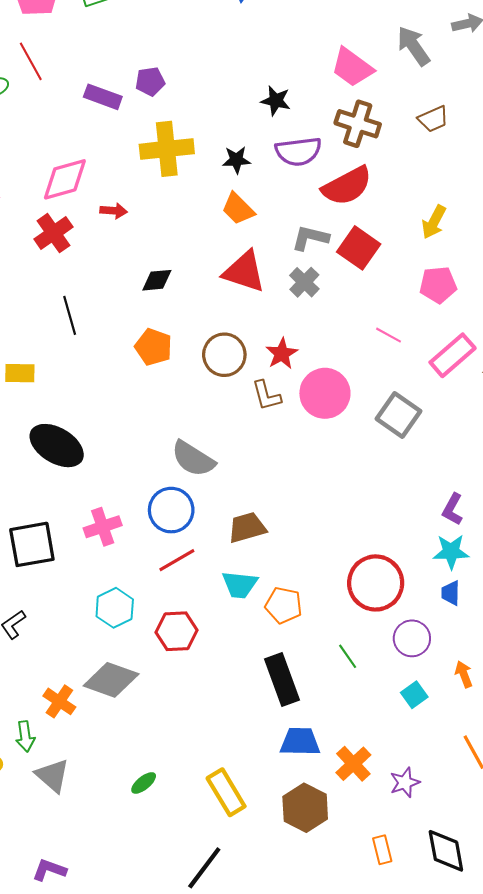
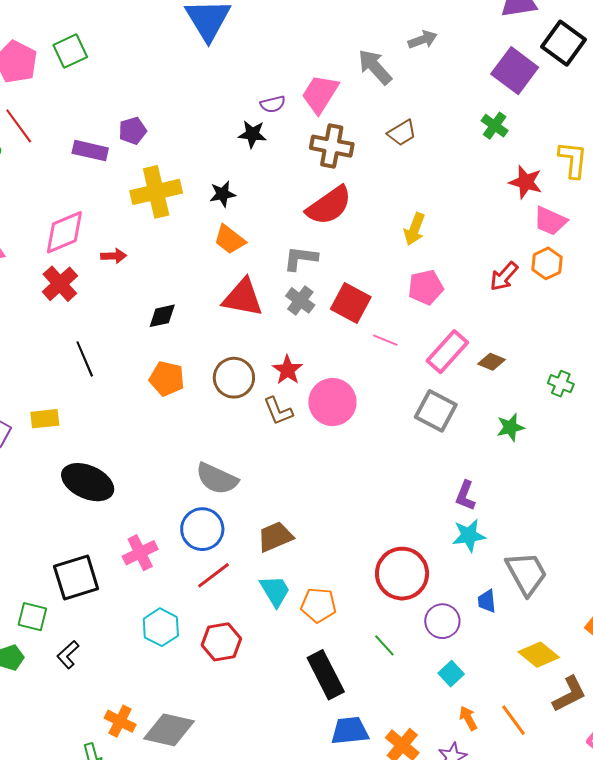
pink trapezoid: (352, 67) -> (320, 94), turned 93
purple semicircle: (298, 151) -> (273, 104), moved, size x0.6
red square: (359, 248) -> (351, 303), moved
gray square: (398, 415) -> (436, 411), moved
cyan trapezoid: (240, 585) -> (275, 591), turned -120
blue trapezoid: (451, 593) -> (487, 601), moved
orange arrow: (464, 674) -> (468, 718), moved
gray diamond: (111, 680) -> (169, 730), moved

